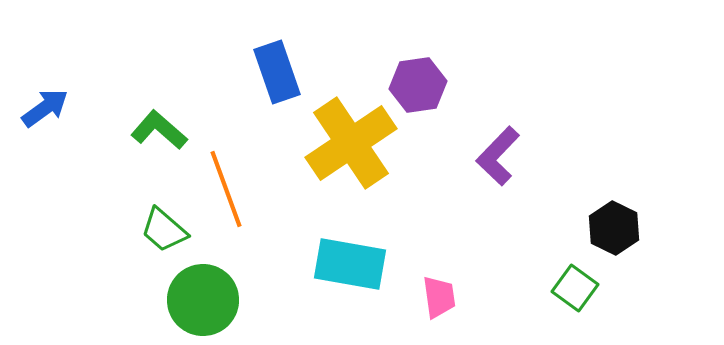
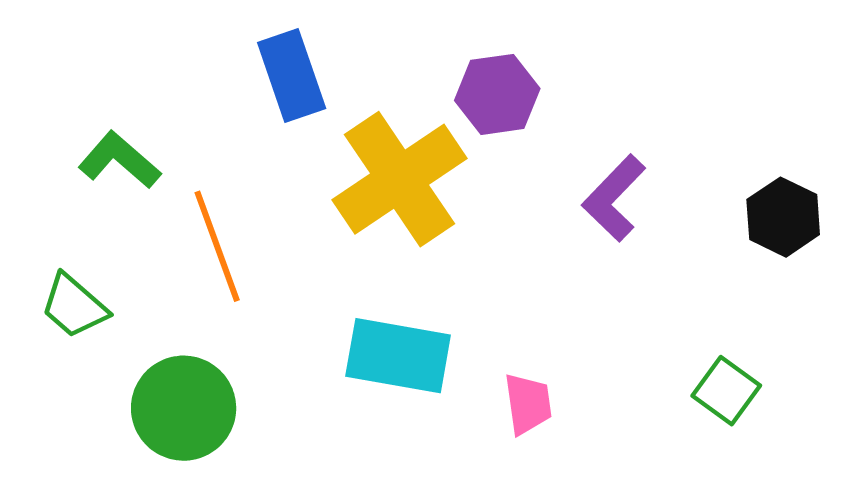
black hexagon: (614, 228) -> (783, 217), moved
green trapezoid: (164, 230) -> (74, 306), moved

